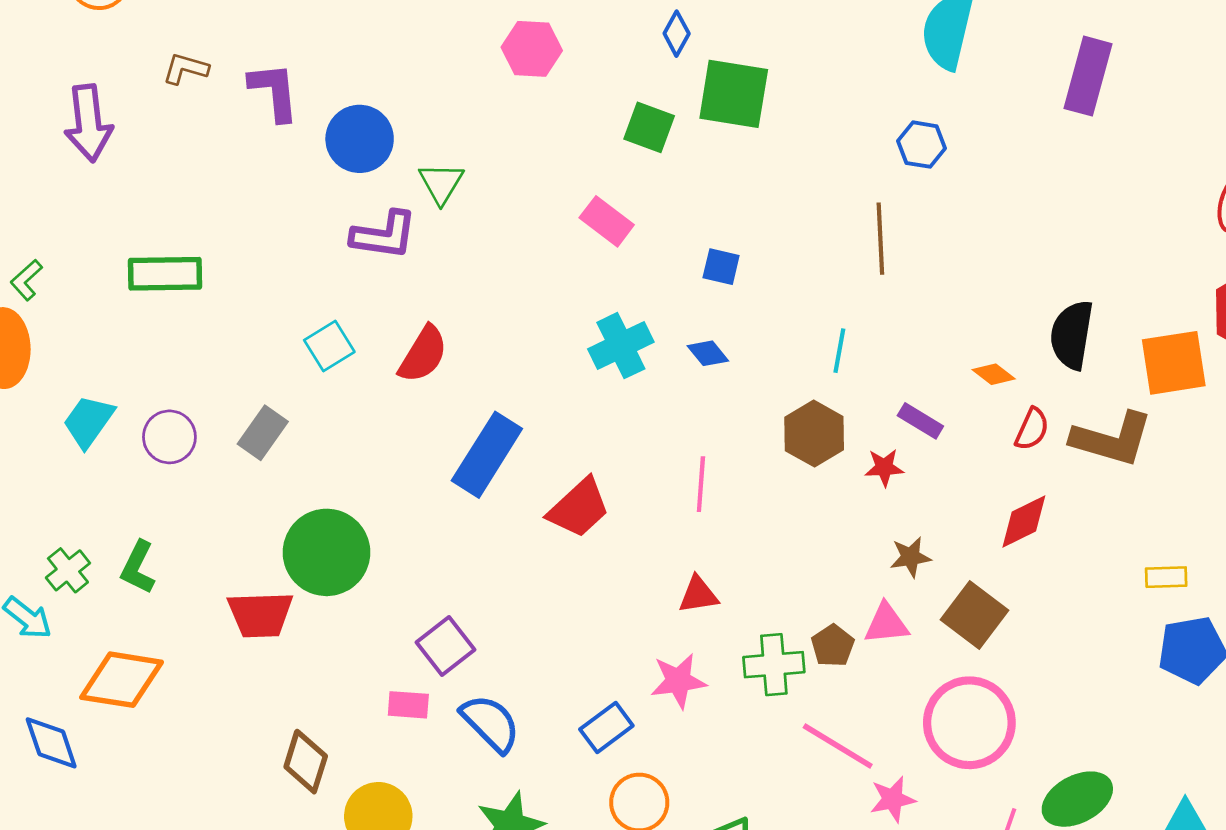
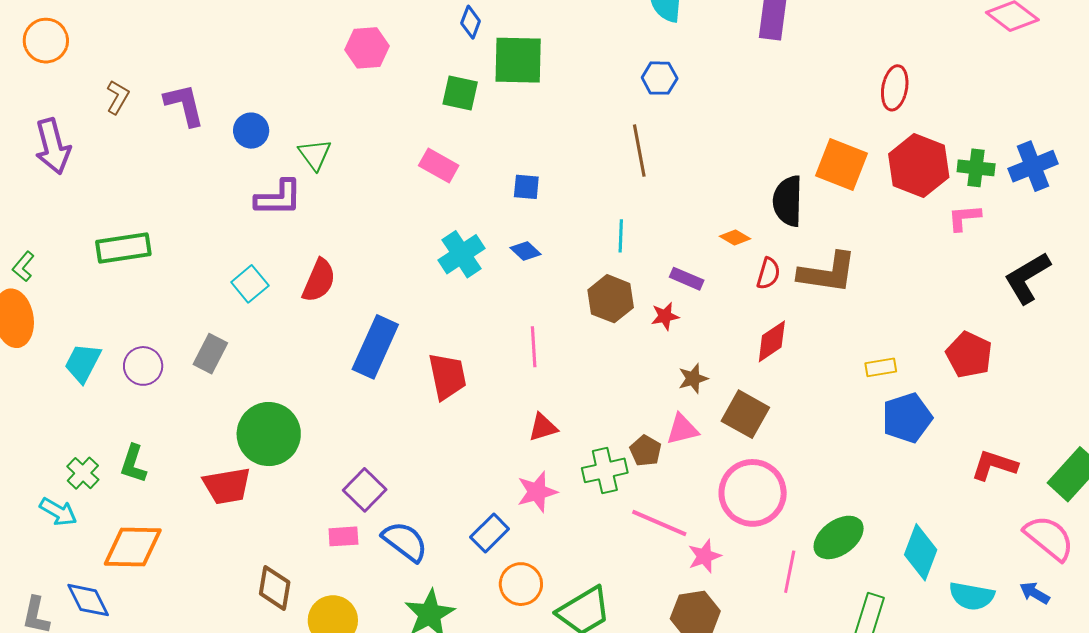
brown L-shape: (186, 69) -> (118, 97), turned 112
blue circle: (360, 139) -> (251, 131), size x0.7
orange square: (1174, 363) -> (842, 164), moved, turned 38
red trapezoid: (579, 508) -> (447, 376), turned -51

